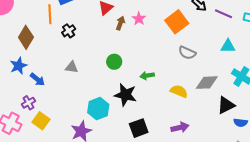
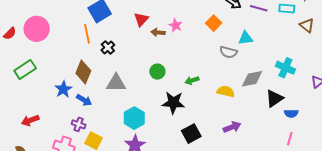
orange square: (177, 22) -> (214, 23), size x0.7
brown arrow: (120, 23) -> (158, 32), turned -96
brown diamond: (26, 37) -> (83, 72), moved
cyan triangle: (228, 46) -> (246, 38), moved
gray triangle: (72, 67) -> (116, 83), size x1.5
purple cross: (28, 103) -> (79, 124), turned -32
cyan hexagon: (98, 109) -> (134, 118), moved

